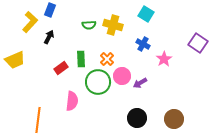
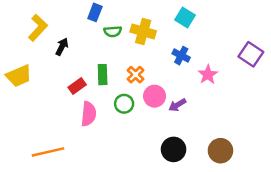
blue rectangle: (50, 10) -> (95, 12), moved
green circle: (98, 82) -> (124, 104), size x0.6
pink semicircle: (72, 101) -> (89, 114), moved
orange line: (38, 120) -> (48, 152), turned 70

